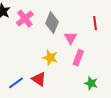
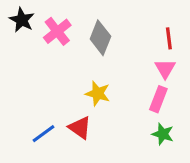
pink triangle: (71, 38) -> (165, 69), moved
pink rectangle: (78, 58) -> (158, 99), moved

